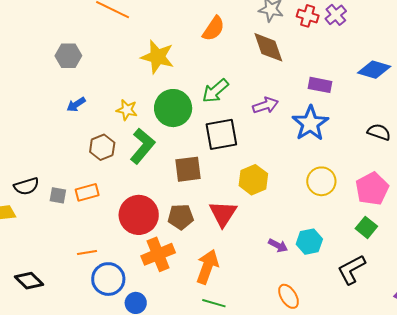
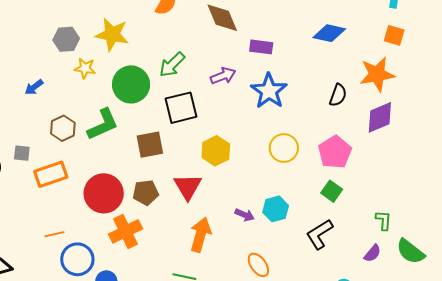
gray hexagon: (68, 56) -> (66, 39), moved
purple rectangle: (320, 85) -> (261, 47), moved
yellow star: (127, 110) -> (85, 68), moved
black semicircle: (379, 132) -> (338, 95), turned 95
green L-shape: (142, 146) -> (103, 124), turned 30
orange rectangle: (87, 192) -> (51, 174), size x1.4
gray square: (58, 195) -> (22, 153), moved
orange arrow: (207, 267) -> (200, 235), moved

